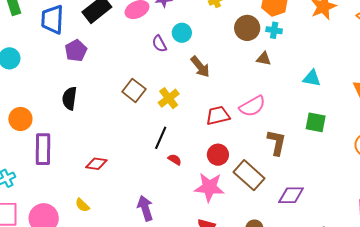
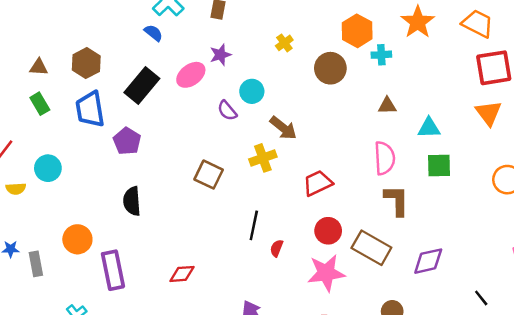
cyan cross: (274, 30) -> (381, 55), moved
brown triangle: (264, 59) -> (387, 106), moved
cyan triangle: (312, 78) -> (429, 128), moved
yellow cross: (169, 98) -> (263, 158), moved, turned 30
pink semicircle: (252, 106) -> (385, 158), moved, turned -52
red semicircle: (175, 160) -> (277, 248), turned -88

